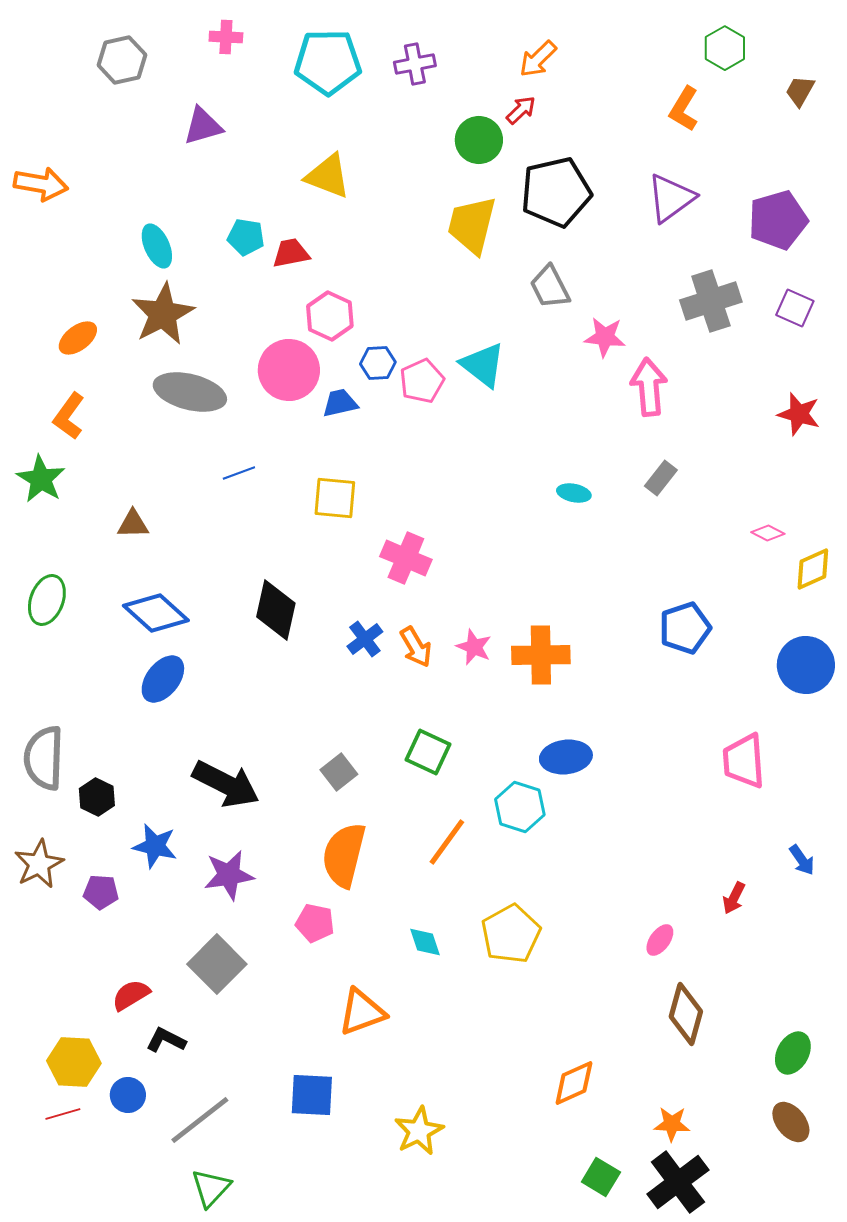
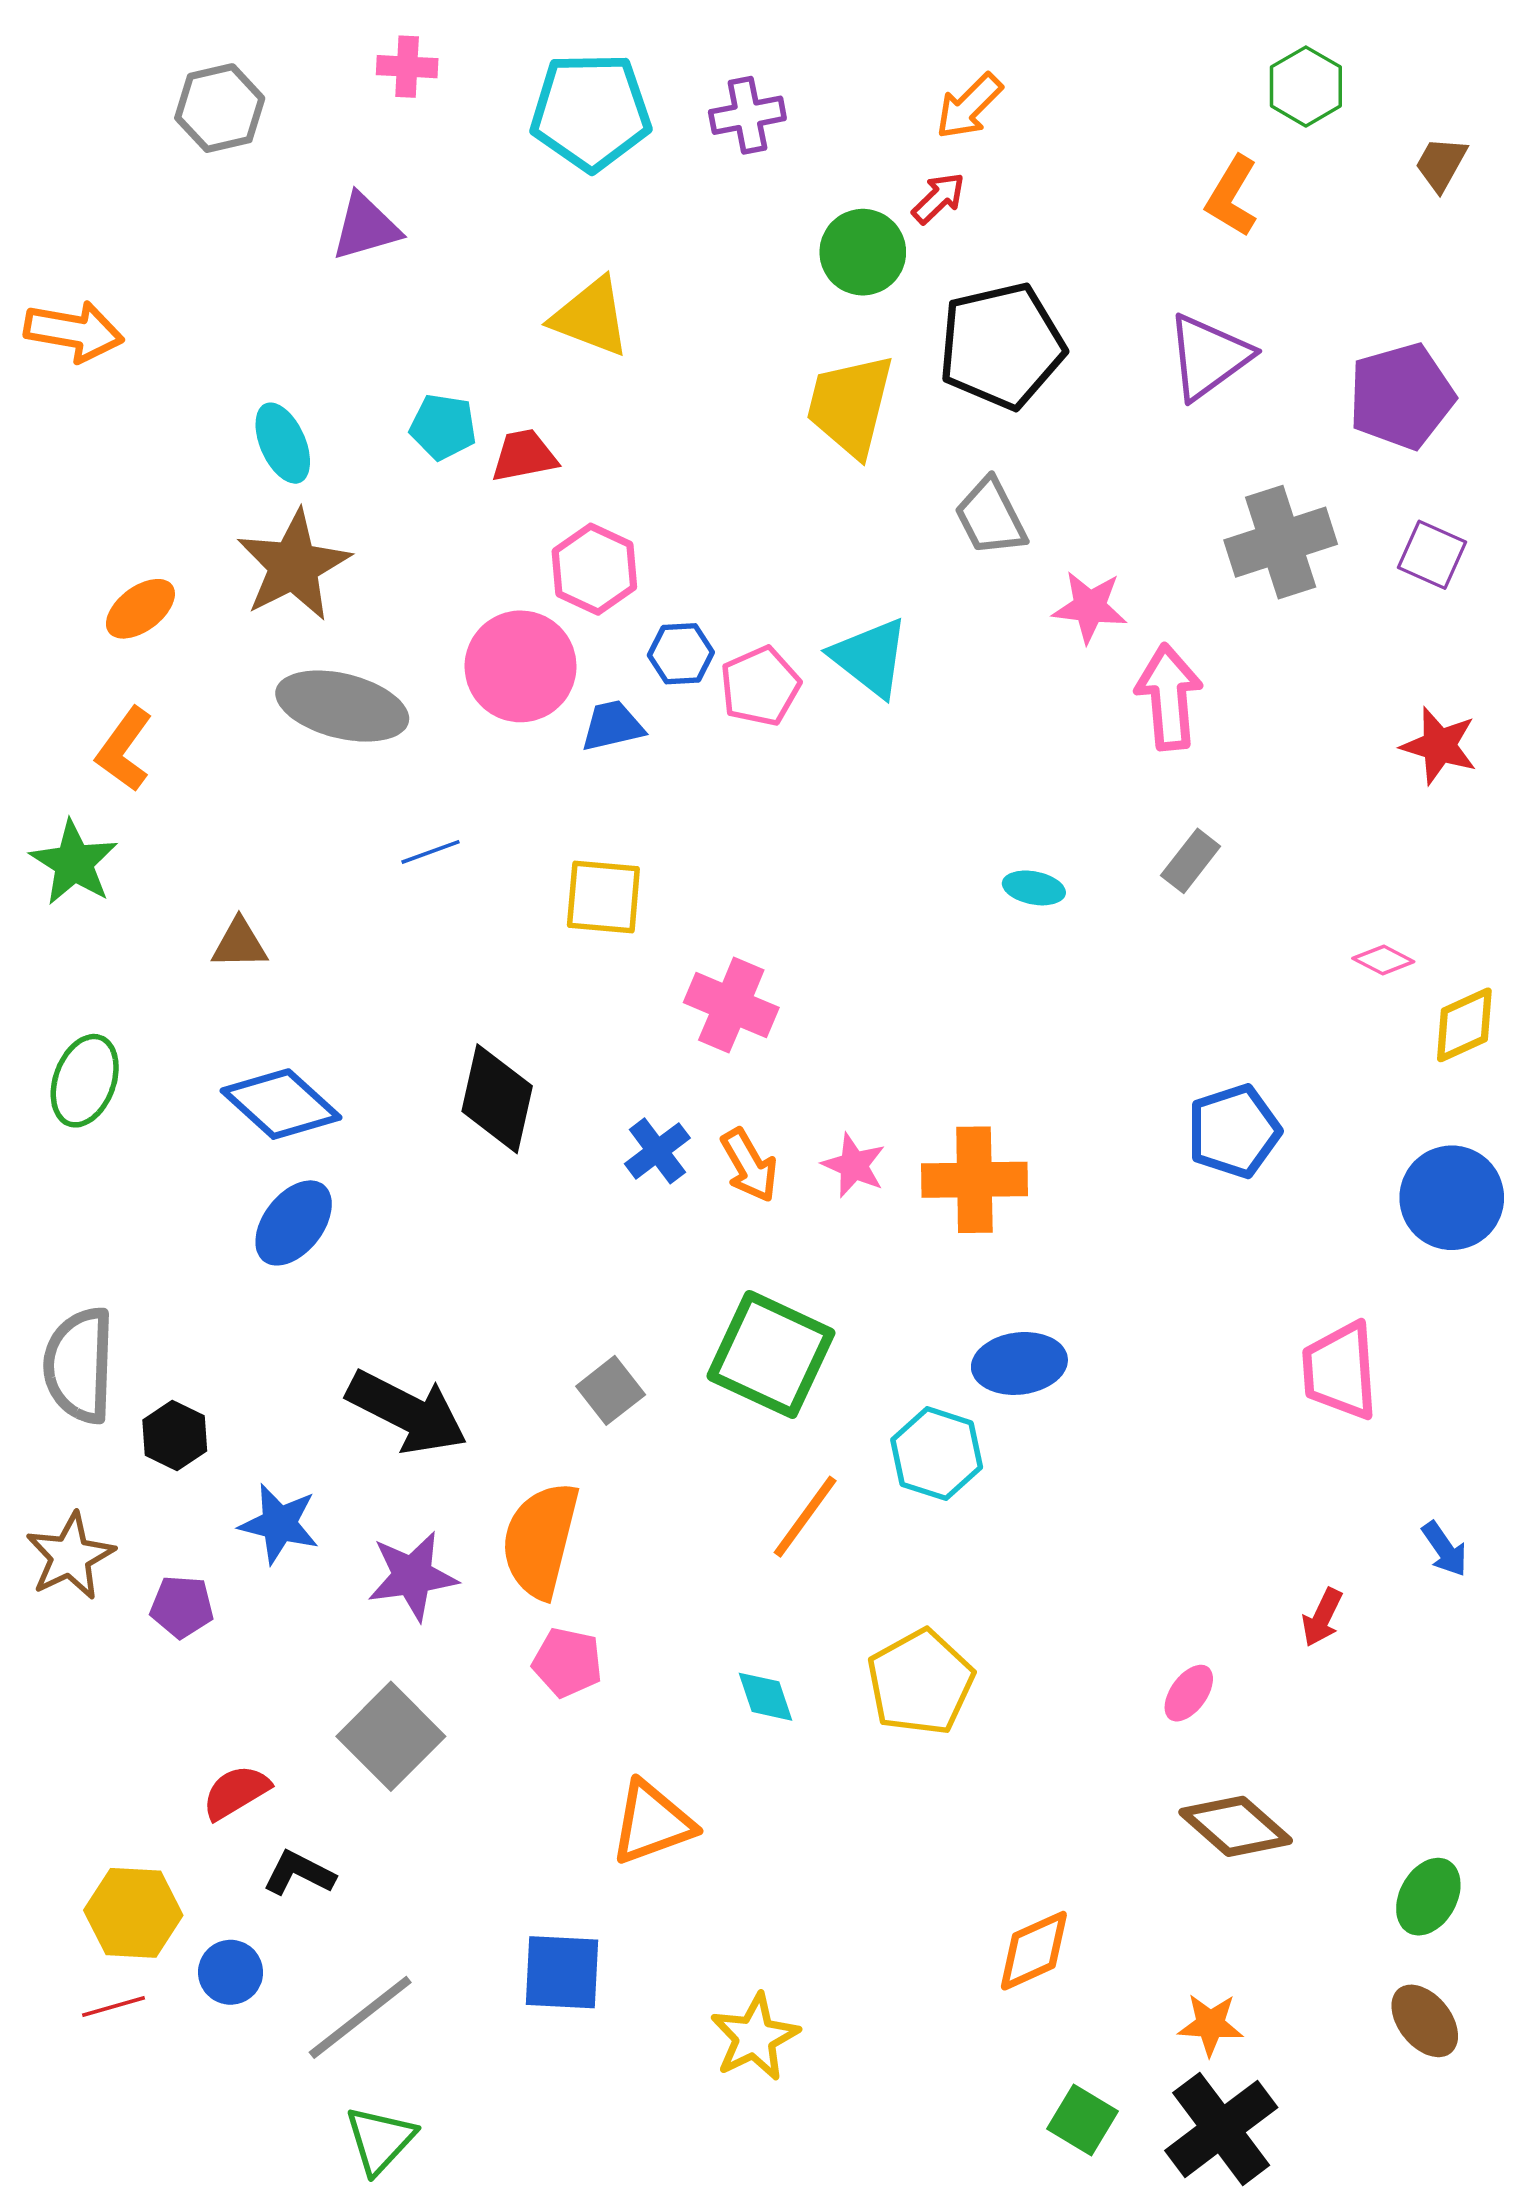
green square: (428, 752) -> (771, 1354), size x1.5
orange semicircle: (344, 855) -> (540, 1540), moved
brown diamond: (686, 1014) -> (1236, 1826), turned -64

